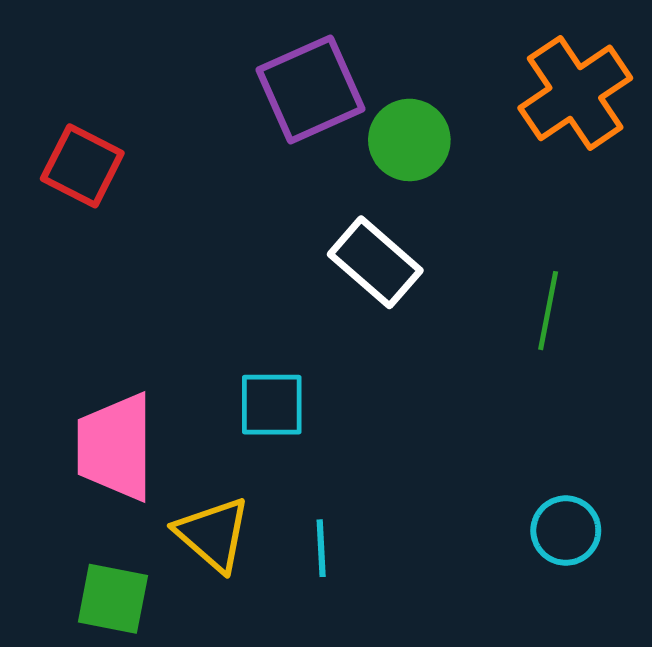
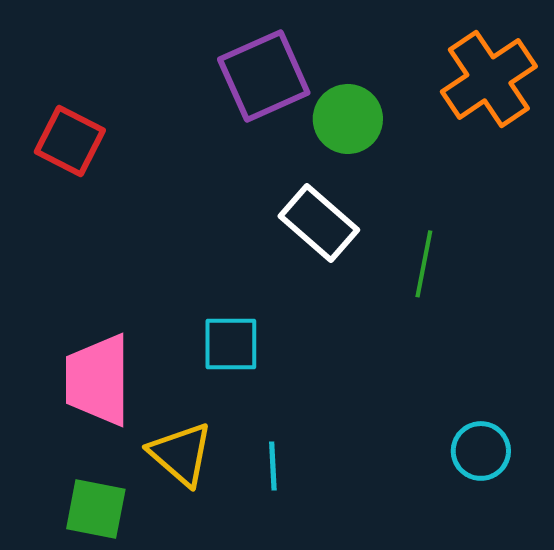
green line: (548, 311) -> (424, 264), moved

